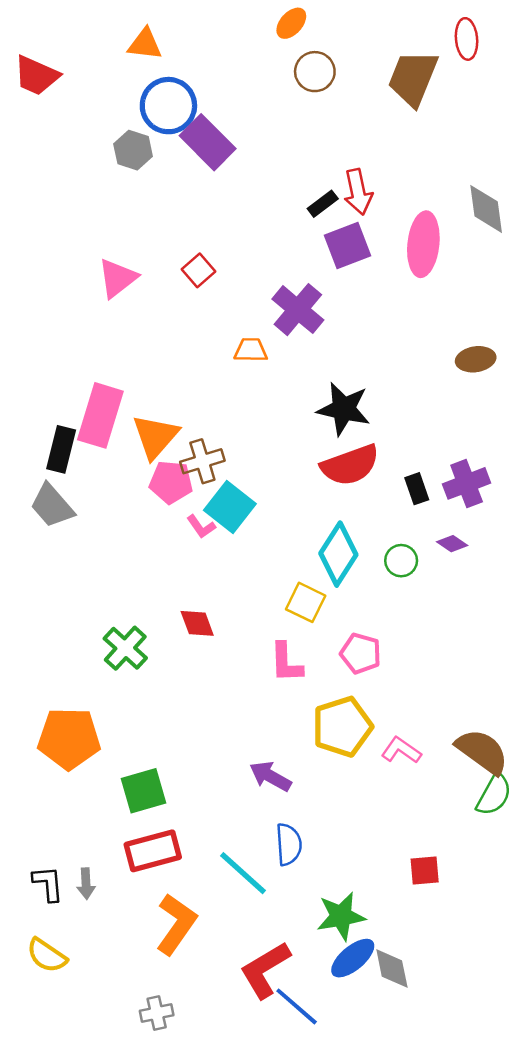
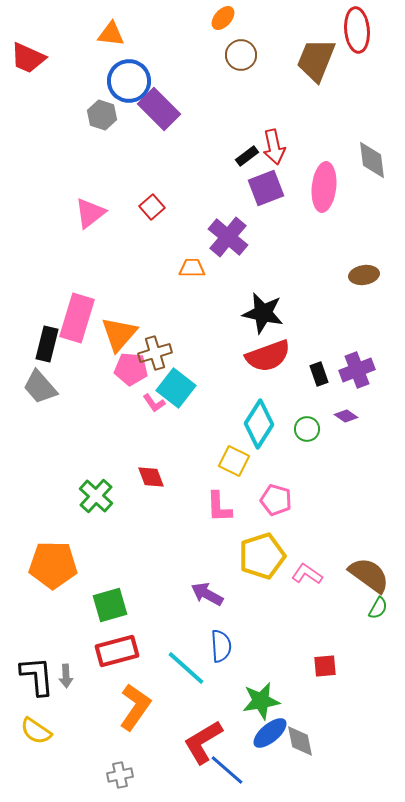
red ellipse: (467, 39) -> (357, 30), size x1.4
green semicircle: (494, 795) -> (378, 608), size x0.7
black L-shape: (48, 884) -> (37, 676), size x1.4

